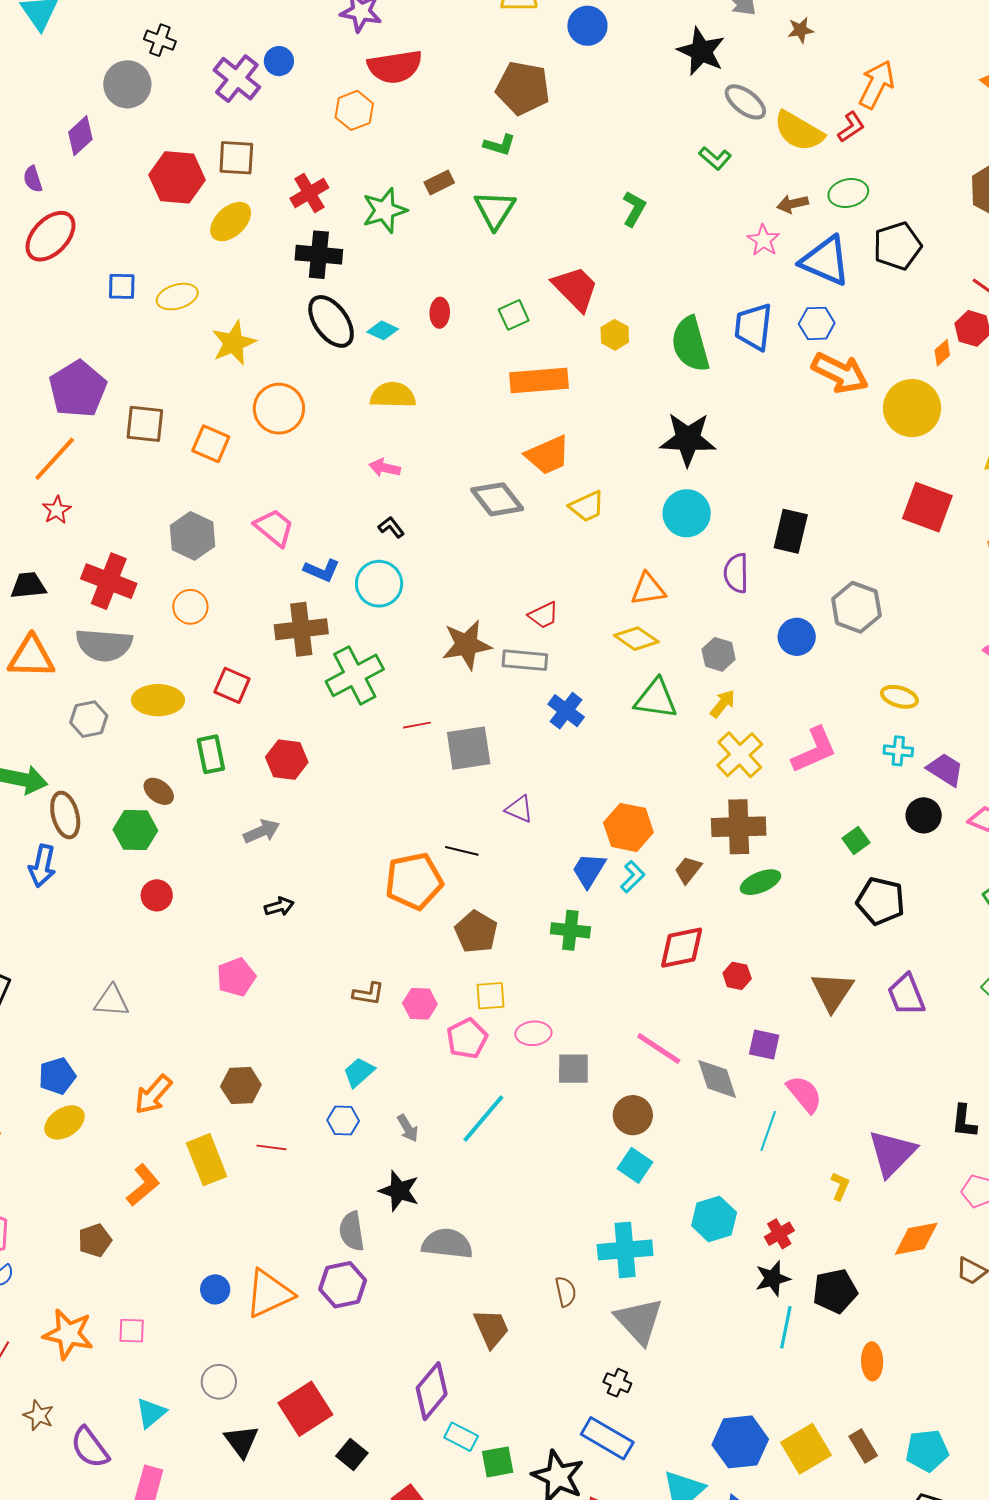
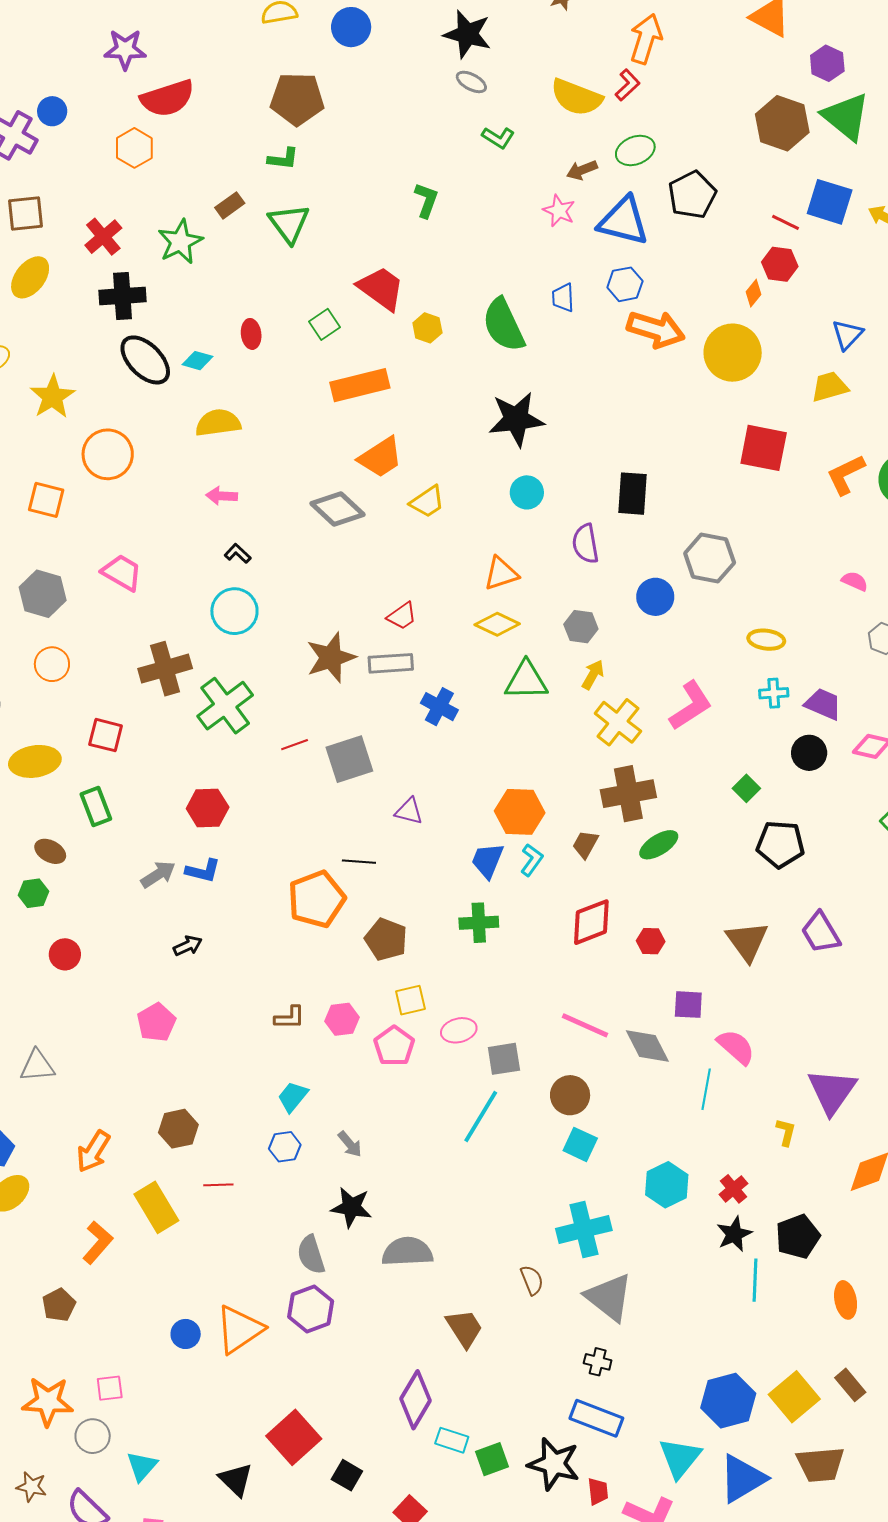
gray ellipse: (745, 102) -> (471, 82), moved, size x0.7
blue trapezoid: (753, 327) -> (563, 298), size x0.6
cyan circle: (687, 513) -> (527, 492), size x0.7
blue L-shape: (322, 570) -> (203, 871), moved
red hexagon: (287, 760) -> (208, 808), moved
green hexagon: (135, 830) -> (33, 893), size x0.7
cyan line: (483, 1119) -> (481, 1116), moved
gray circle: (219, 1382) -> (93, 1436), moved

